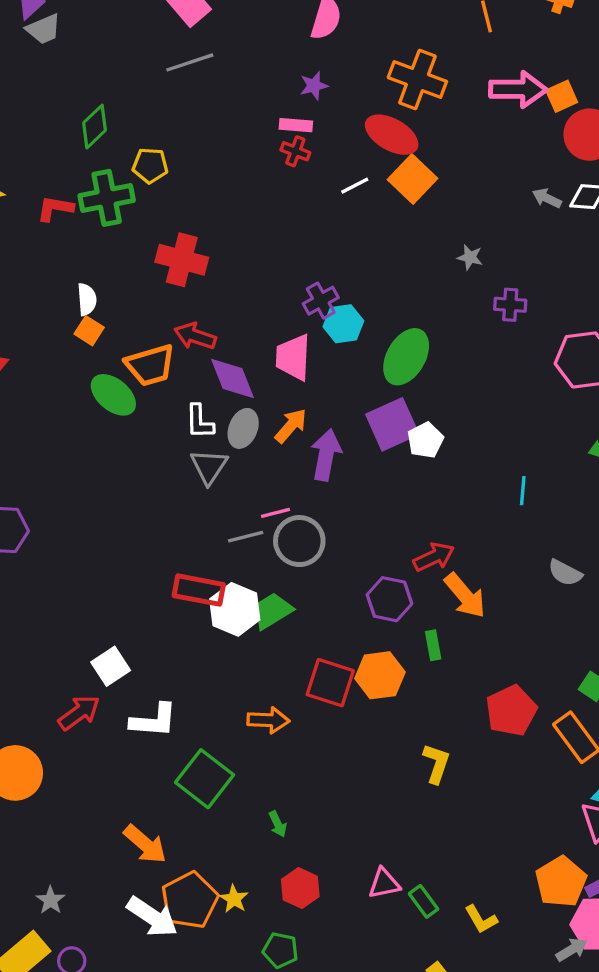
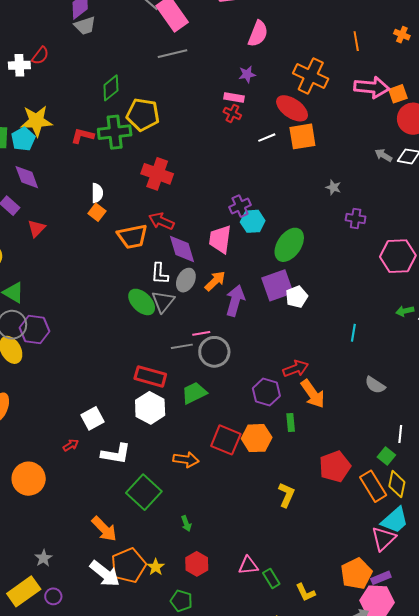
yellow pentagon: (150, 166) -> (143, 115), size x1.5
orange square: (413, 179) -> (302, 136), turned 32
green ellipse: (113, 395) -> (142, 302), moved
white hexagon: (235, 609) -> (150, 408), moved
red arrow: (79, 713) -> (71, 445), size x0.6

